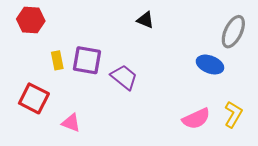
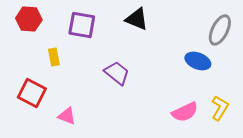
black triangle: (145, 20) -> (137, 19), size x1.4
purple square: (87, 60) -> (82, 25), moved

